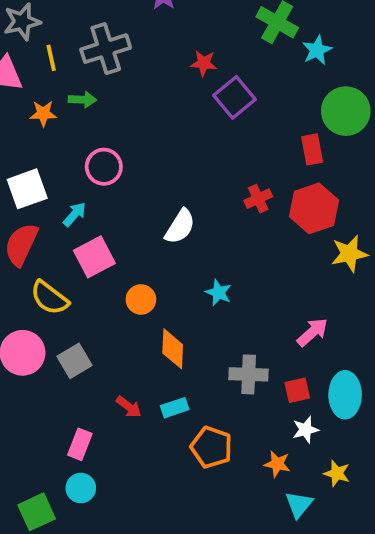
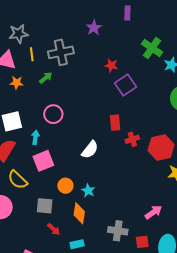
green arrow: (82, 100) -> (46, 78), turned -48
orange star: (43, 114) -> (17, 83), moved
red rectangle: (312, 149) -> (115, 123), moved
cyan arrow: (75, 214) -> (35, 137), turned -40
cyan star: (219, 293) -> (88, 191), moved
gray square: (74, 361) -> (45, 206), moved, turned 30
red arrow: (129, 407) -> (54, 229), moved

